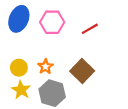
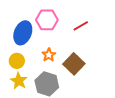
blue ellipse: (19, 19) -> (23, 33), moved
orange star: (45, 67) -> (49, 55), moved

